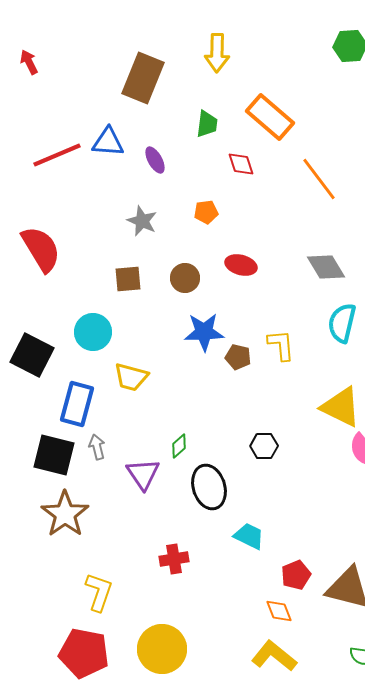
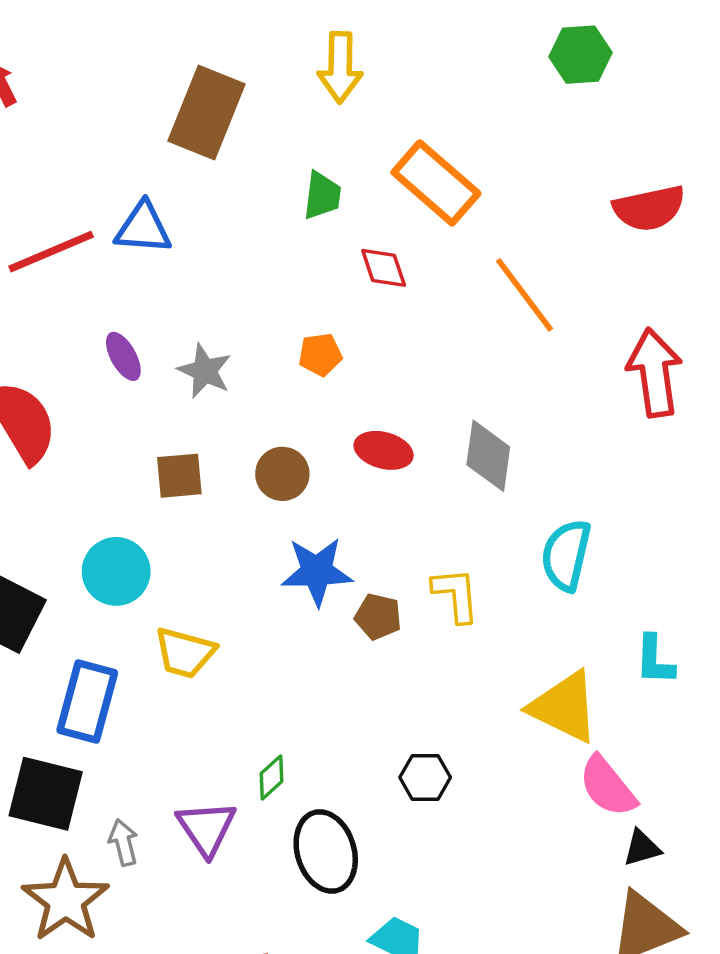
purple ellipse: (155, 160) -> (123, 356), moved
gray diamond: (326, 267) -> (488, 456), moved, turned 39
gray arrow: (97, 447) -> (123, 842), moved

